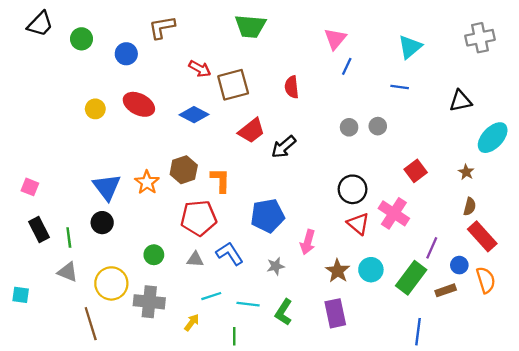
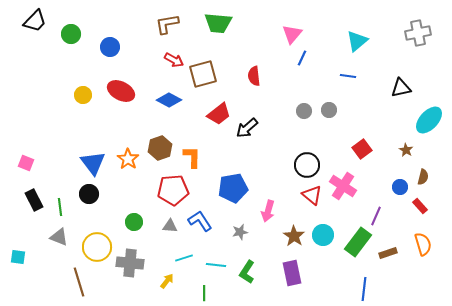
brown L-shape: (162, 27) -> (167, 24), moved
brown semicircle: (470, 207) -> (423, 177), moved
red rectangle: (482, 236) -> (420, 206), size x0.6
blue circle: (459, 265) -> (400, 187), moved

